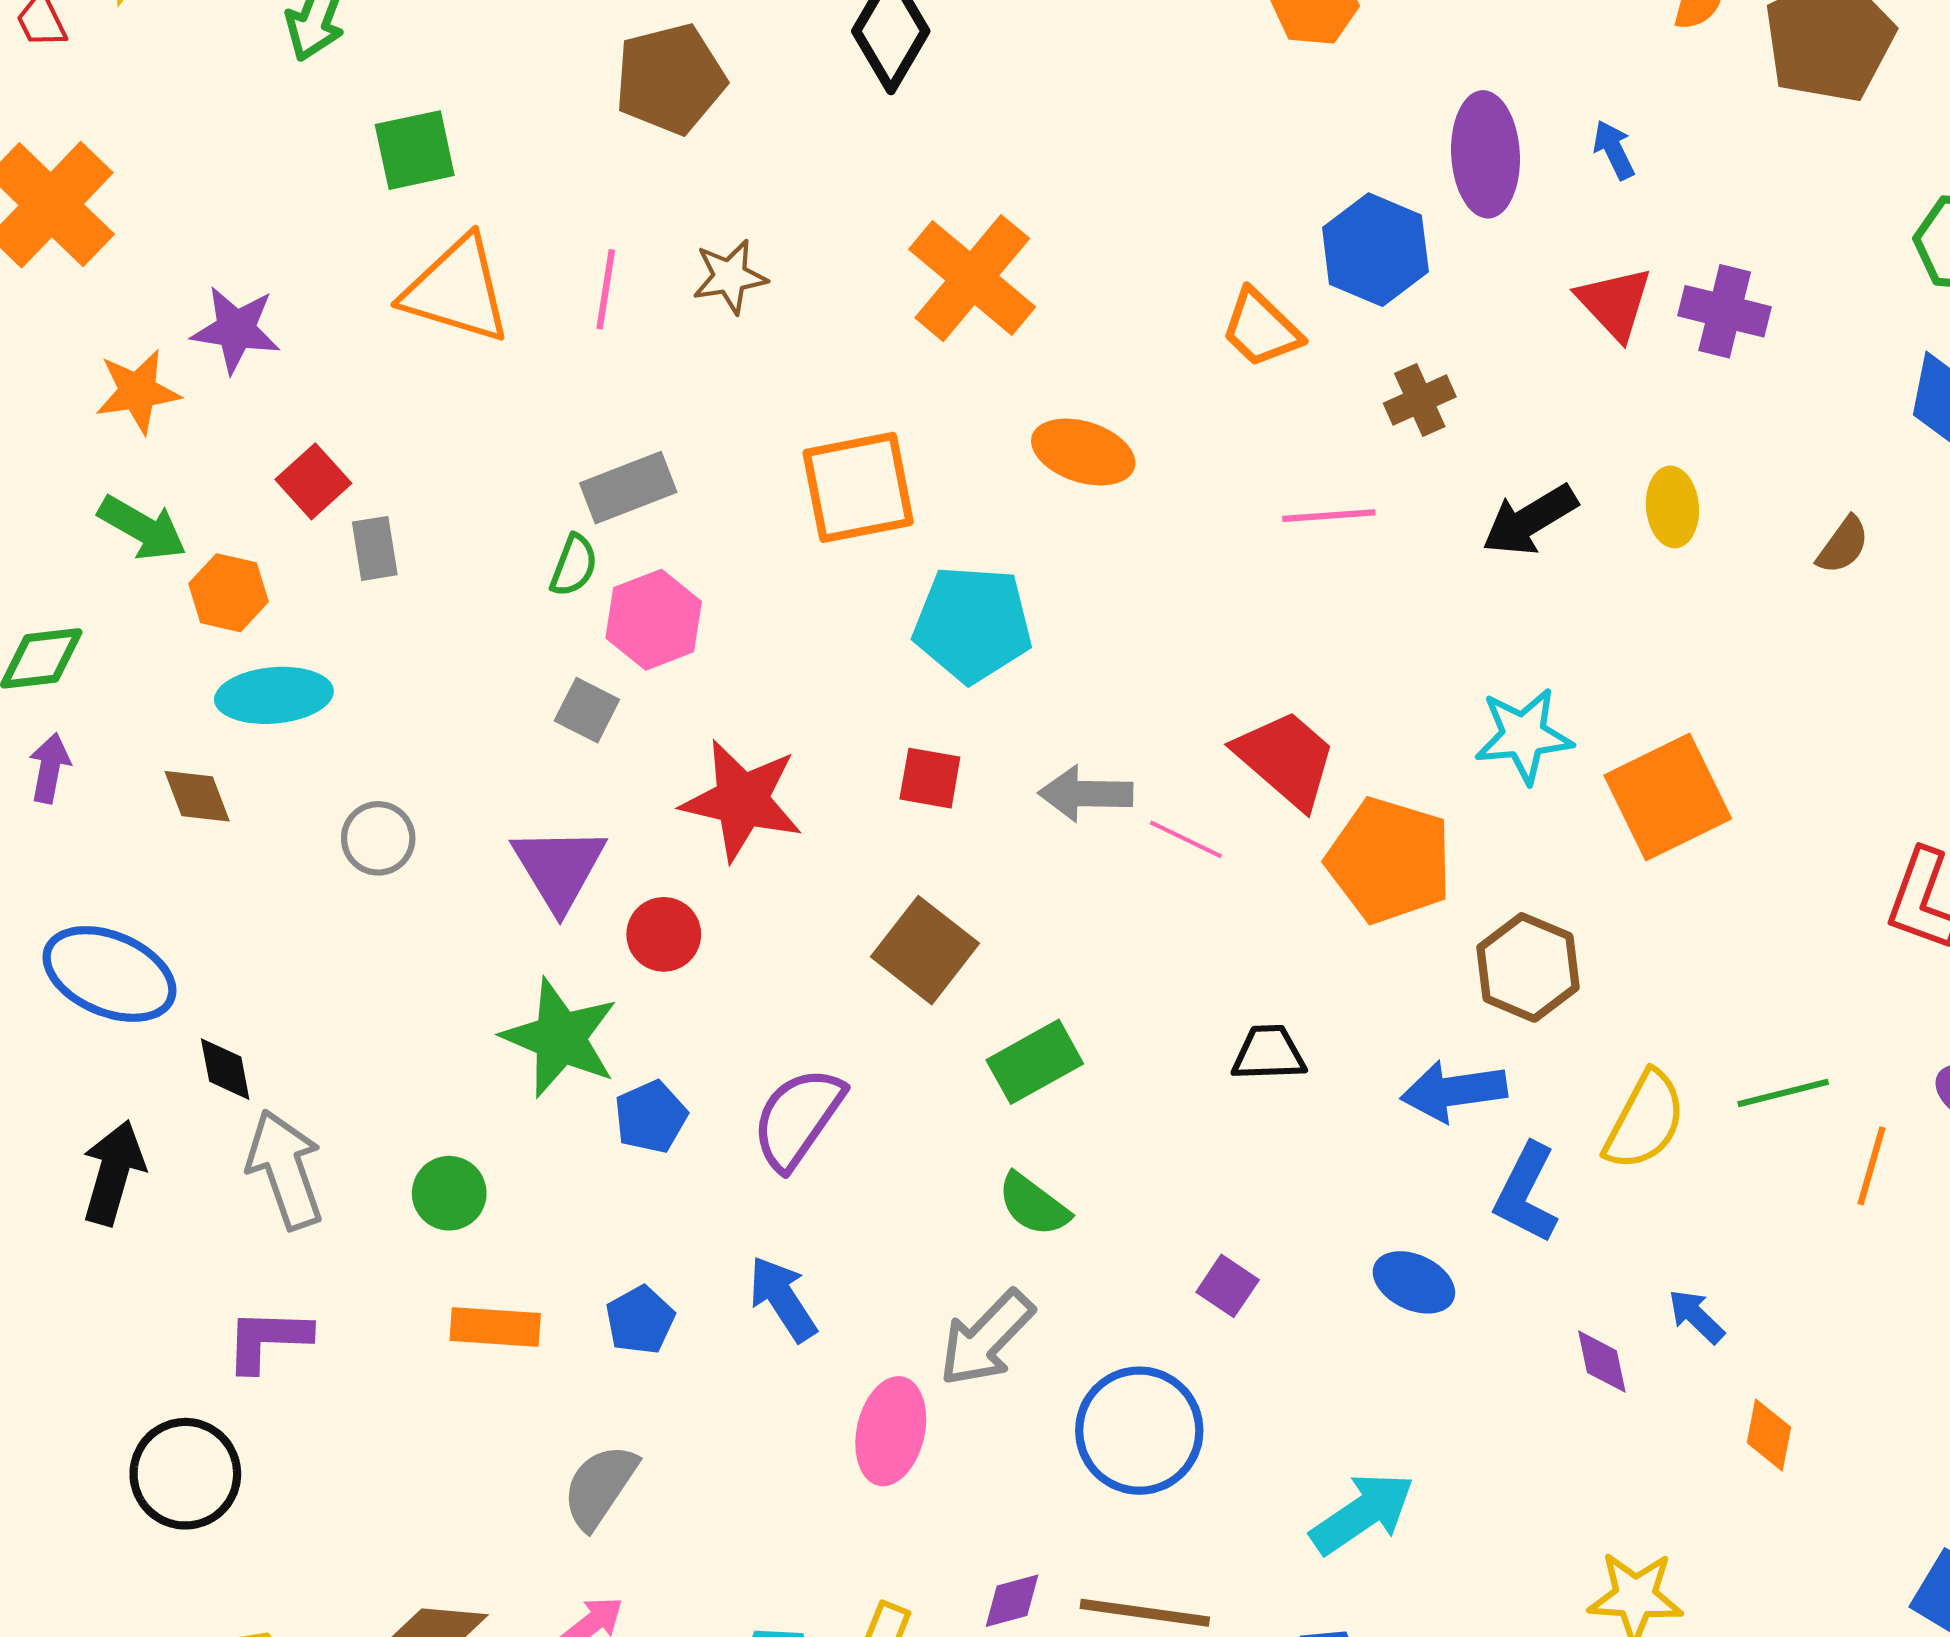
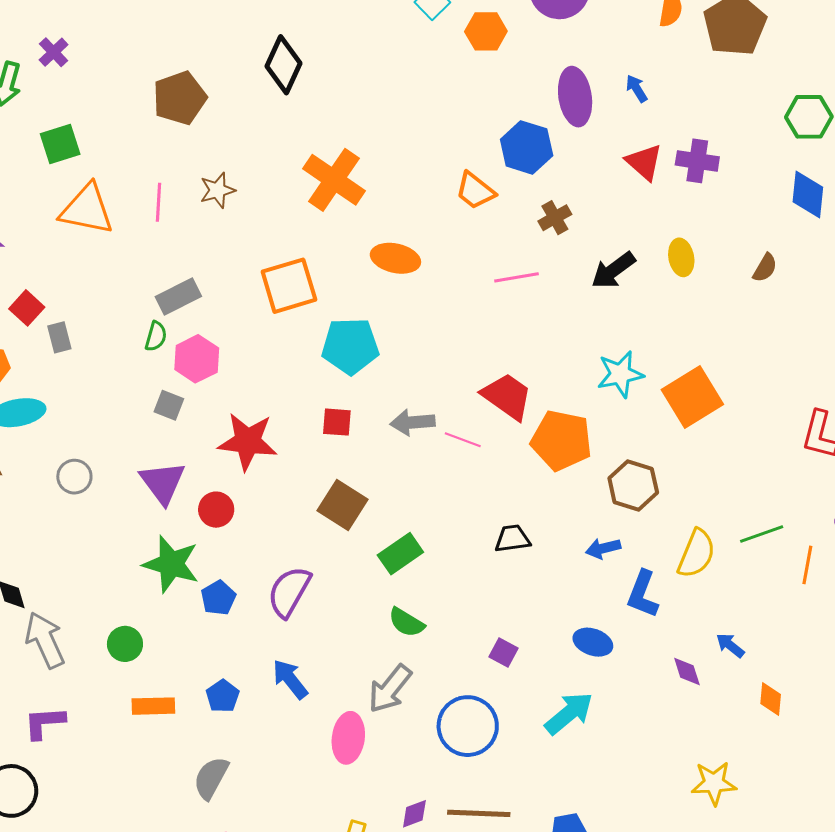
blue arrow: (1454, 1091) -> (603, 548), size x0.7
cyan arrow: (1362, 1513) -> (569, 713), moved

